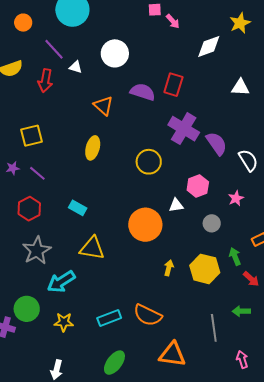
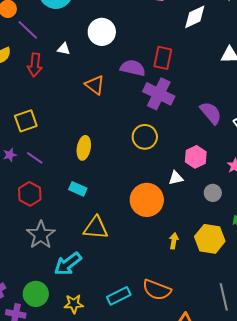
purple line: (54, 49) -> (28, 30), moved
purple cross: (184, 129) -> (159, 94), moved
yellow ellipse: (93, 148) -> (84, 148), moved

